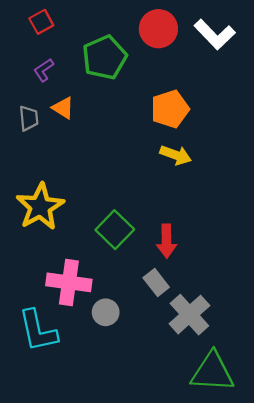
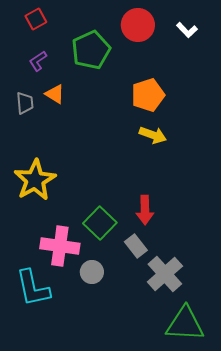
white L-shape: (215, 34) -> (187, 30), size x0.6
green square: (115, 230) -> (100, 223), moved

